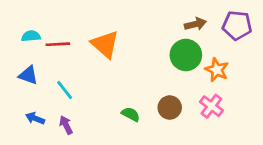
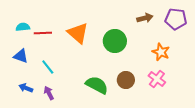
green circle: (186, 55) -> (115, 41), moved
green semicircle: (131, 114) -> (97, 85), size x1.6

